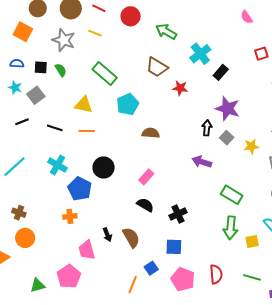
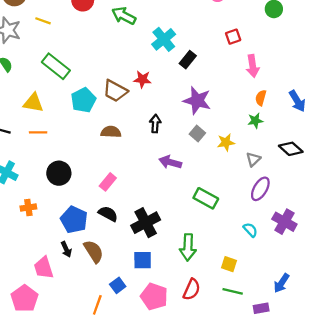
brown trapezoid: (157, 67) -> (115, 91), moved
black arrow: (207, 128) -> (155, 124), moved
blue pentagon: (80, 189) -> (74, 220), moved
black cross: (178, 214) -> (146, 223), size x1.4
orange cross: (70, 216) -> (28, 208), moved
green arrow: (231, 228) -> (188, 247), moved
yellow square: (252, 241) -> (229, 264), moved, turned 32
red semicircle: (216, 274) -> (192, 289), turned 30

